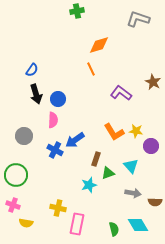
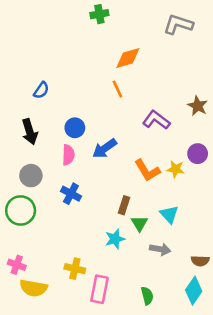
black arrow: (36, 94) -> (30, 132), moved
blue arrow: (75, 140) -> (105, 148), moved
purple circle: (151, 146) -> (198, 154), moved
green triangle: (108, 173) -> (139, 223), turned -40
green circle: (16, 175) -> (21, 210), moved
gray arrow: (133, 193) -> (160, 249), moved
yellow semicircle: (26, 223) -> (34, 288), size x1.5
cyan diamond: (138, 225) -> (194, 291), moved, turned 65

